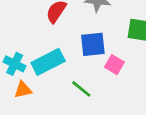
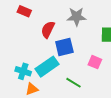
blue square: (93, 44) -> (64, 47), moved

